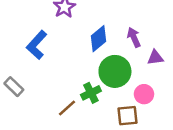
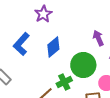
blue diamond: (99, 39) -> (53, 47), moved

